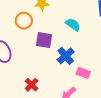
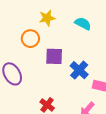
cyan semicircle: (73, 25) -> (83, 24), moved

